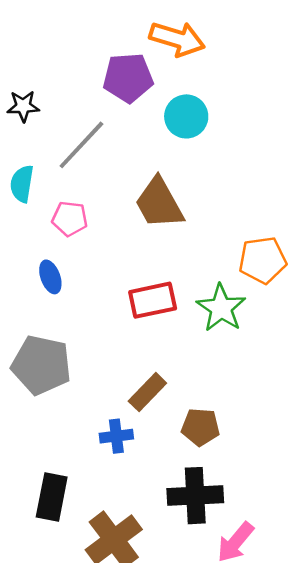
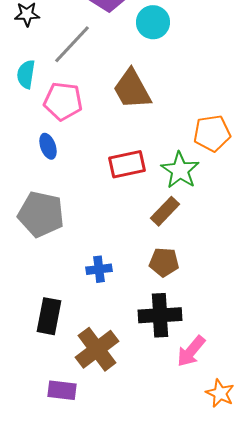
pink pentagon: (70, 219) -> (63, 101), size x1.4
brown rectangle: (147, 392) -> (165, 211), moved

